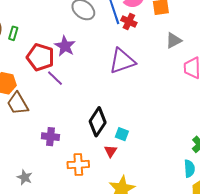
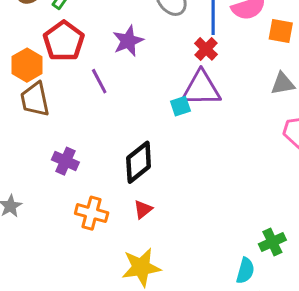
red cross: (129, 21) -> (206, 49), moved
red pentagon: (40, 57) -> (64, 41), moved
cyan square: (122, 134) -> (180, 106), moved, turned 32

